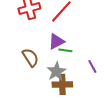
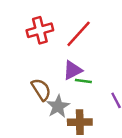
gray star: (56, 71) -> (58, 106), moved

